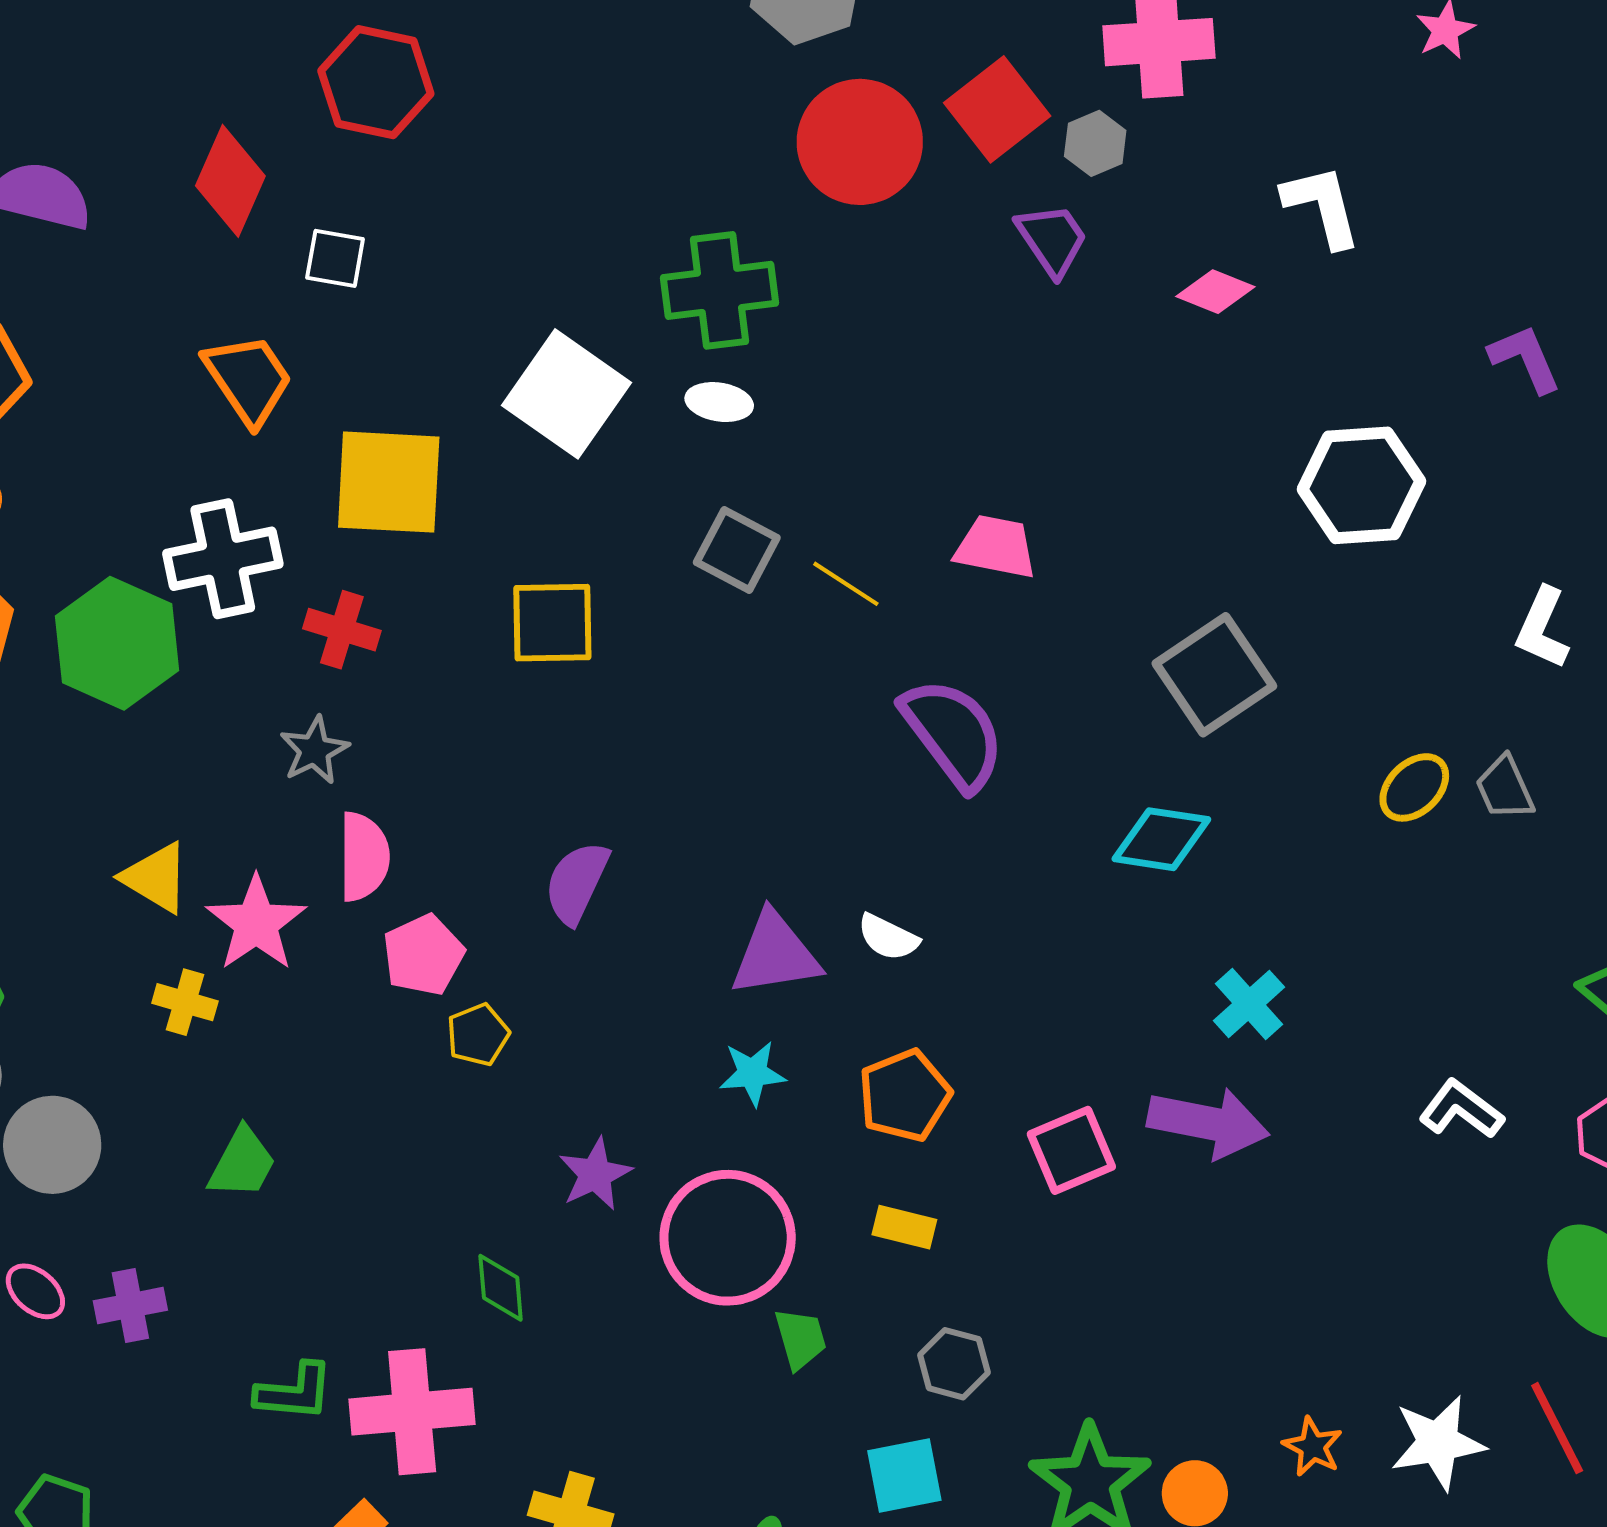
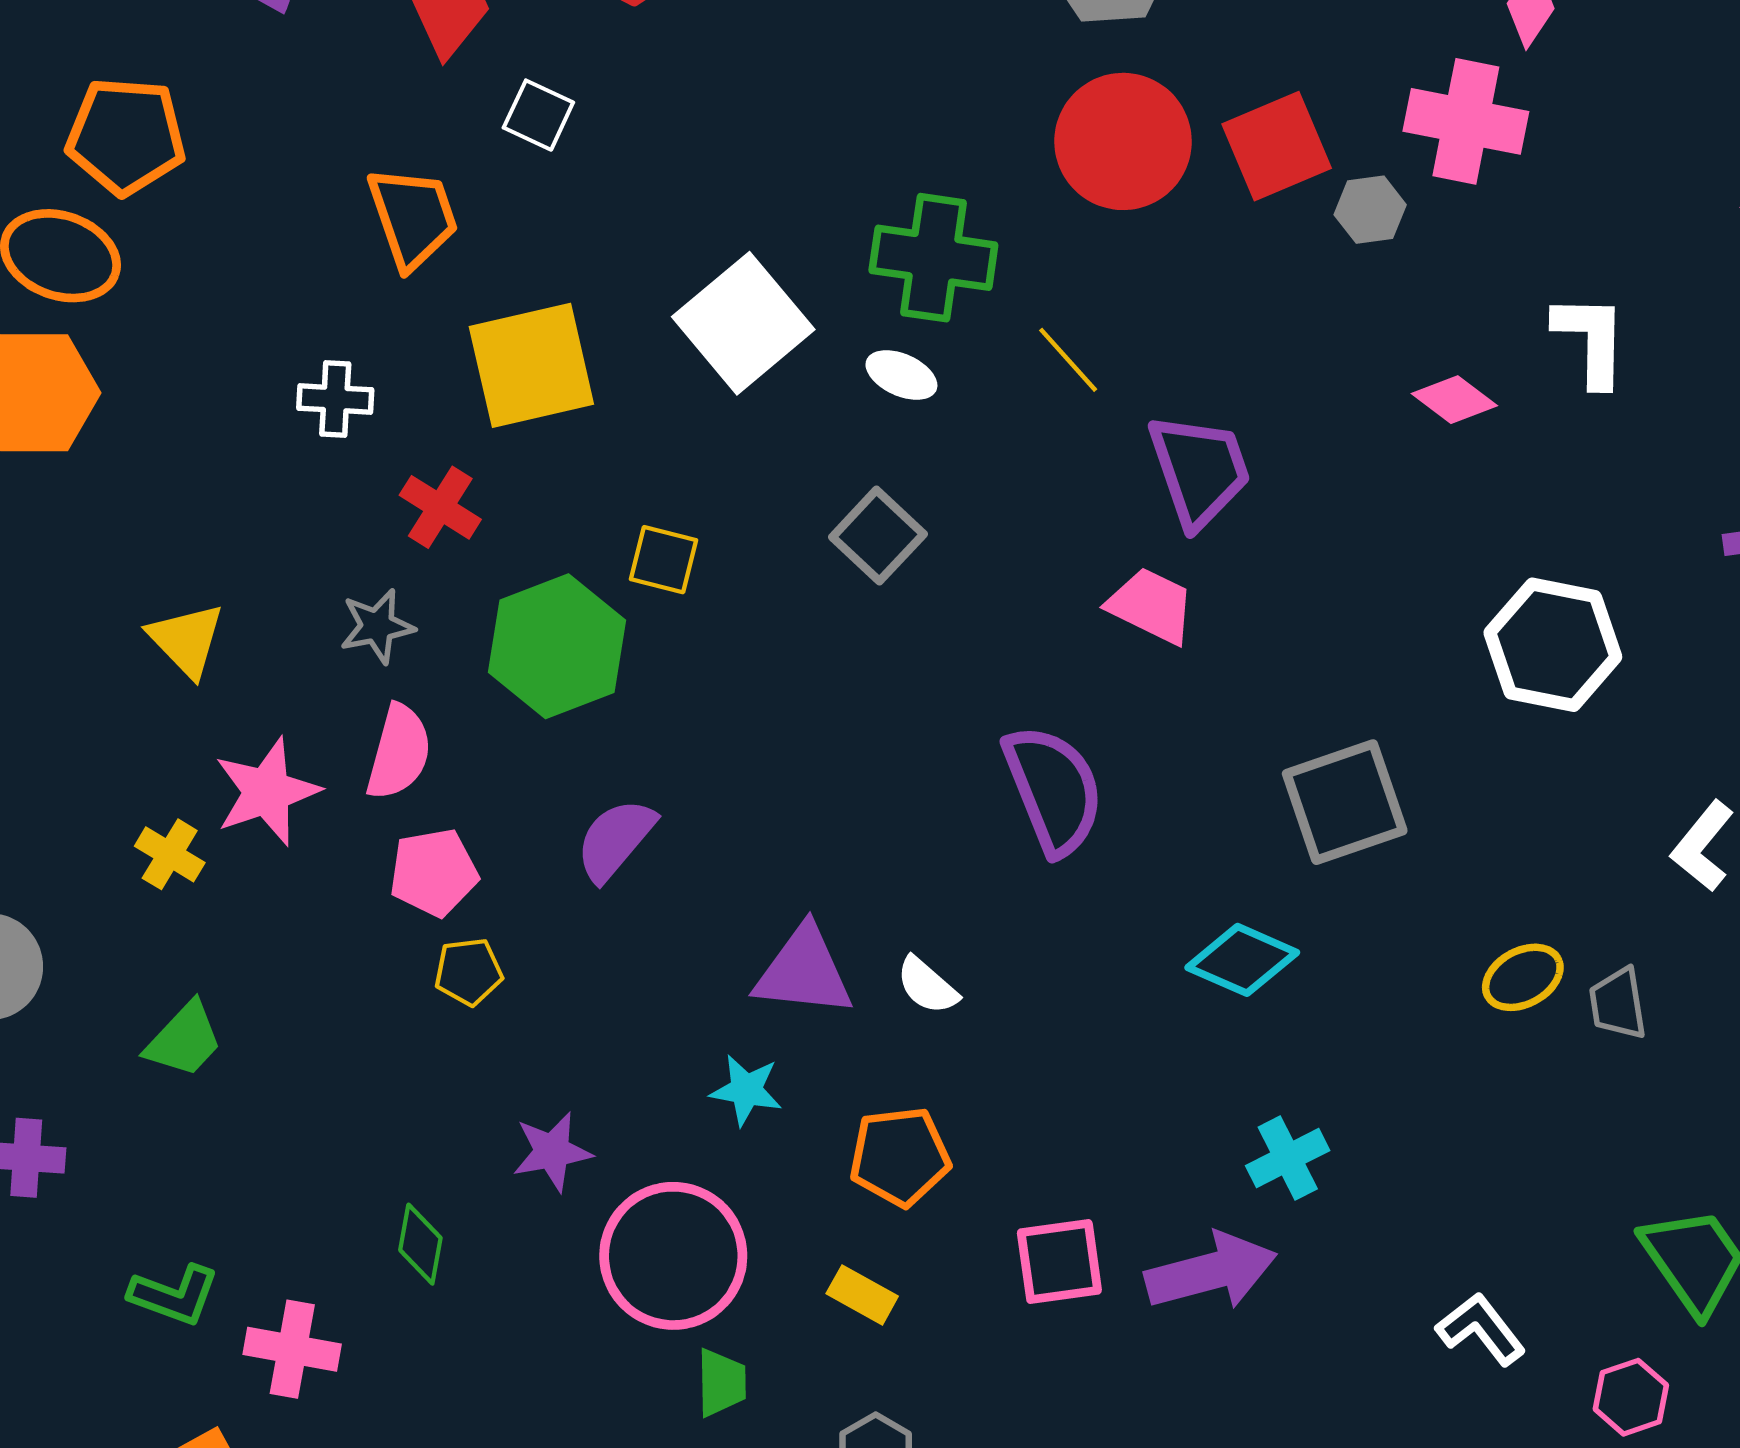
purple trapezoid: (1052, 239) -> (1199, 470), moved, size x1.4
yellow square: (389, 482) -> (531, 365), turned -31
white cross: (223, 559) -> (335, 399), size x0.6
yellow line: (846, 584) -> (1068, 360), moved
yellow square: (552, 623) -> (663, 560), size x0.7
green hexagon: (117, 643) -> (557, 646), moved
yellow triangle: (156, 878) -> (186, 640), moved
purple arrow: (1208, 1123) -> (1211, 1271), turned -41
pink cross: (412, 1412) -> (292, 1349), size x0.7

